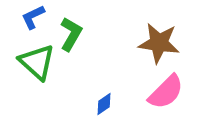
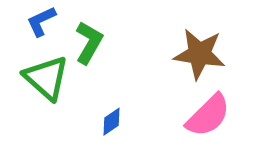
blue diamond: (104, 104) -> (112, 122), moved

